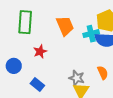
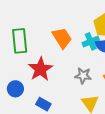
red star: (40, 51) -> (40, 69), size x1.6
gray star: (77, 78) -> (83, 76), moved

